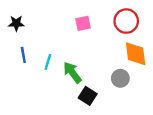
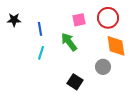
pink square: (83, 23) -> (79, 20), moved
blue line: (23, 55) -> (40, 29), moved
green arrow: (72, 72) -> (69, 42), moved

